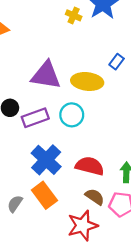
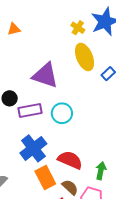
yellow ellipse: (87, 81) -> (85, 57), moved, turned 52
orange rectangle: (44, 195) -> (45, 177), moved

